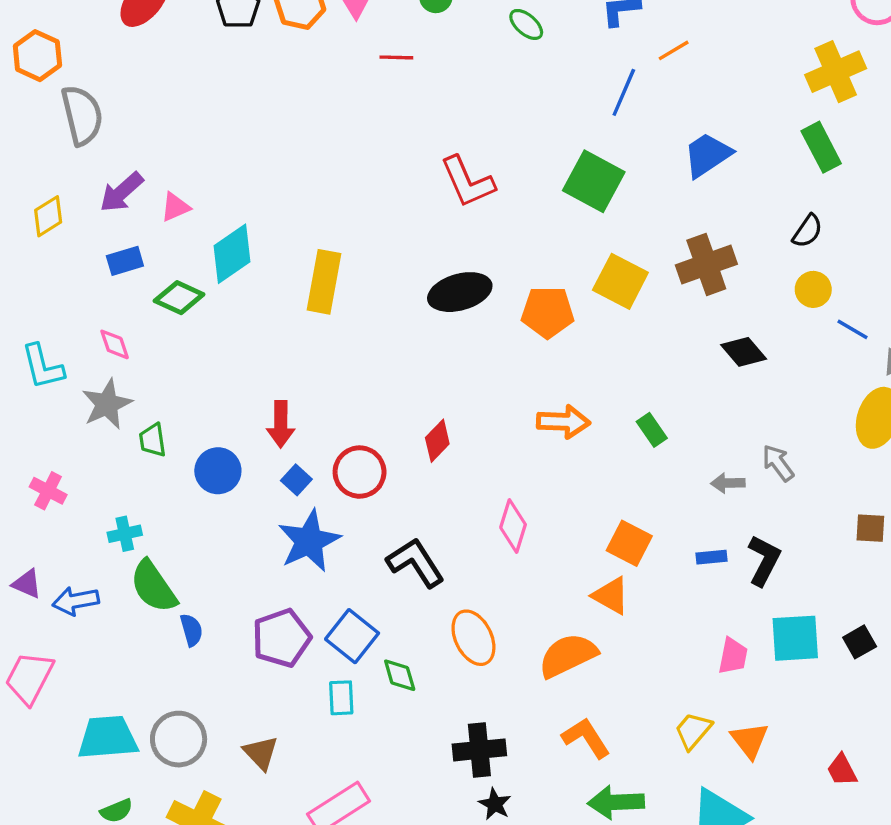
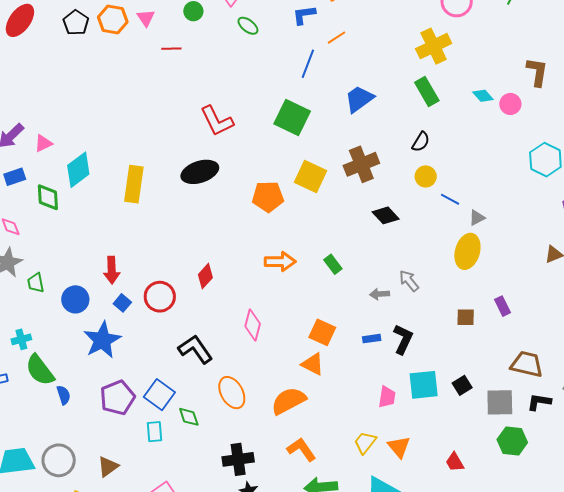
black ellipse: (460, 292) -> (200, 172), moved
green diamond: (179, 298) -> (48, 197), turned 64
blue star: (309, 541) -> (102, 340), moved
brown triangle: (261, 753) -> (108, 467), turned 40

